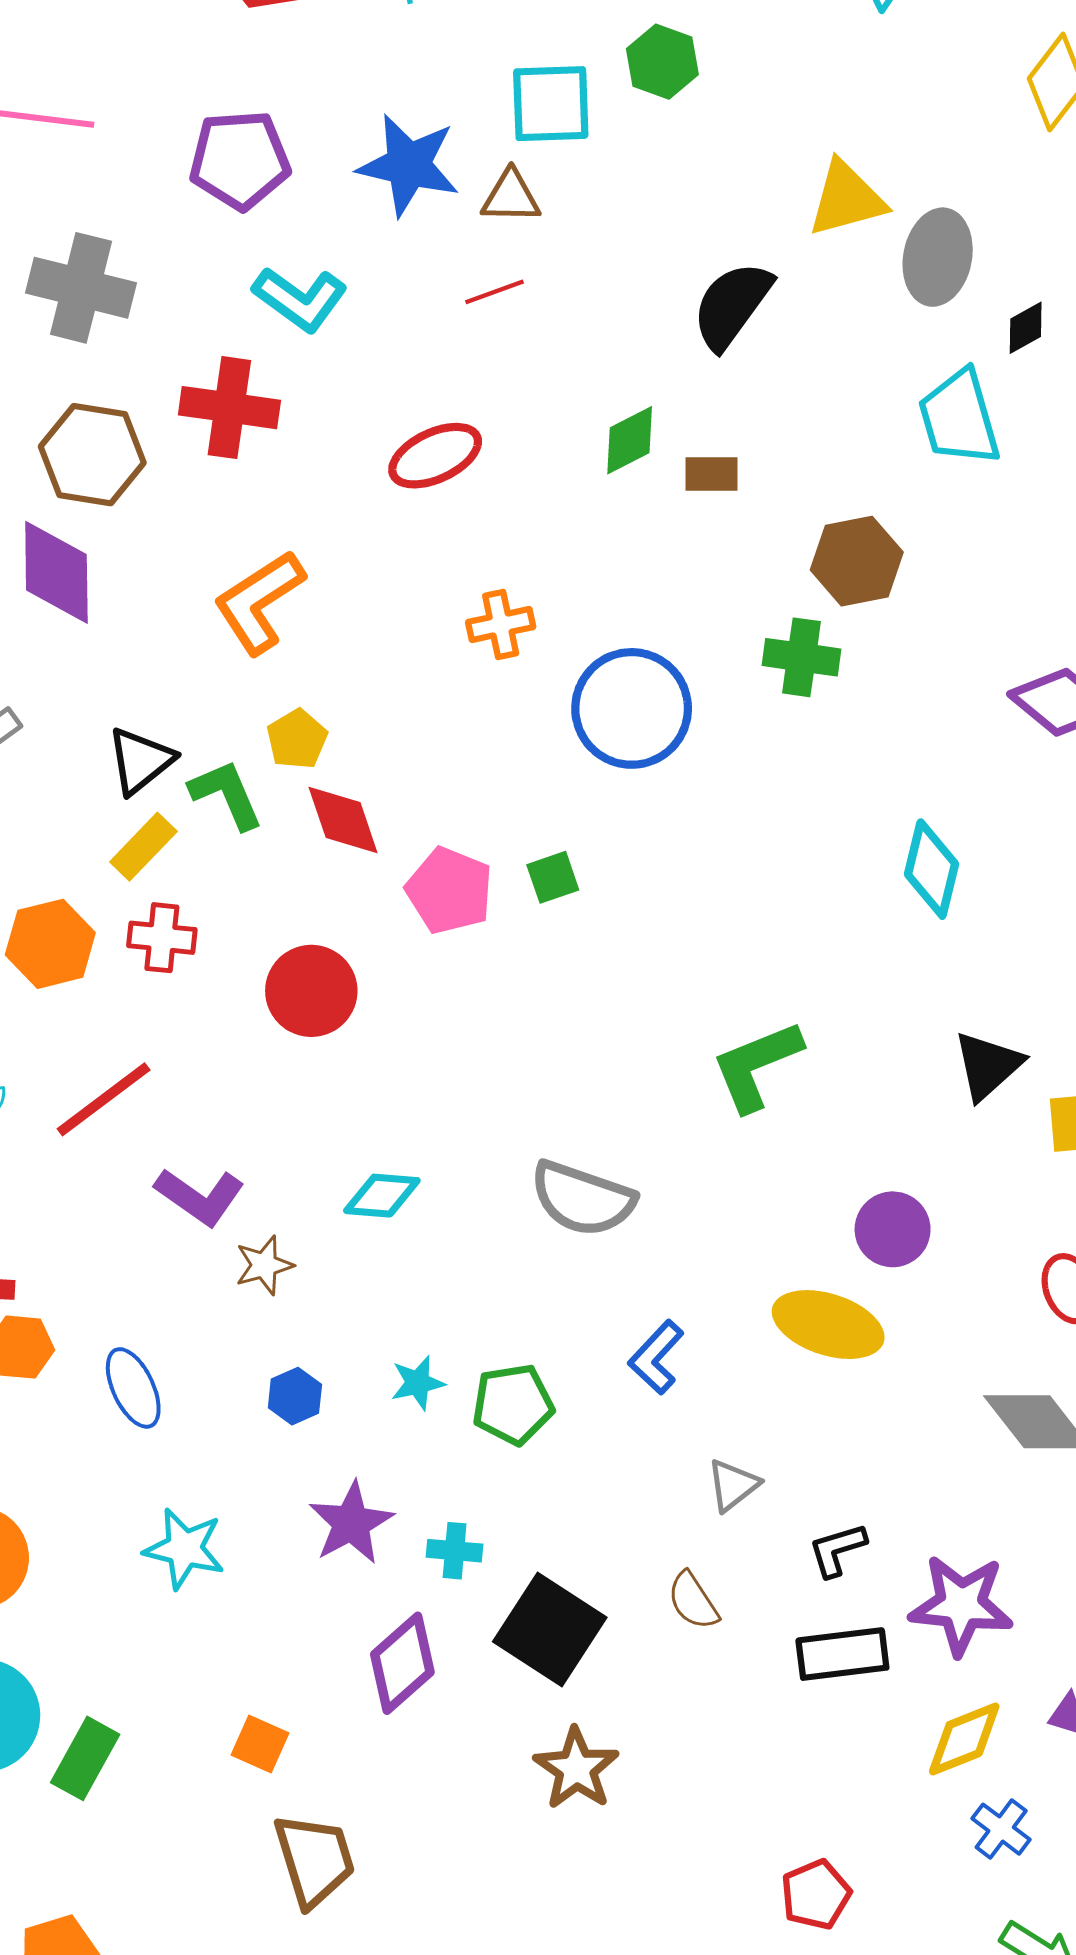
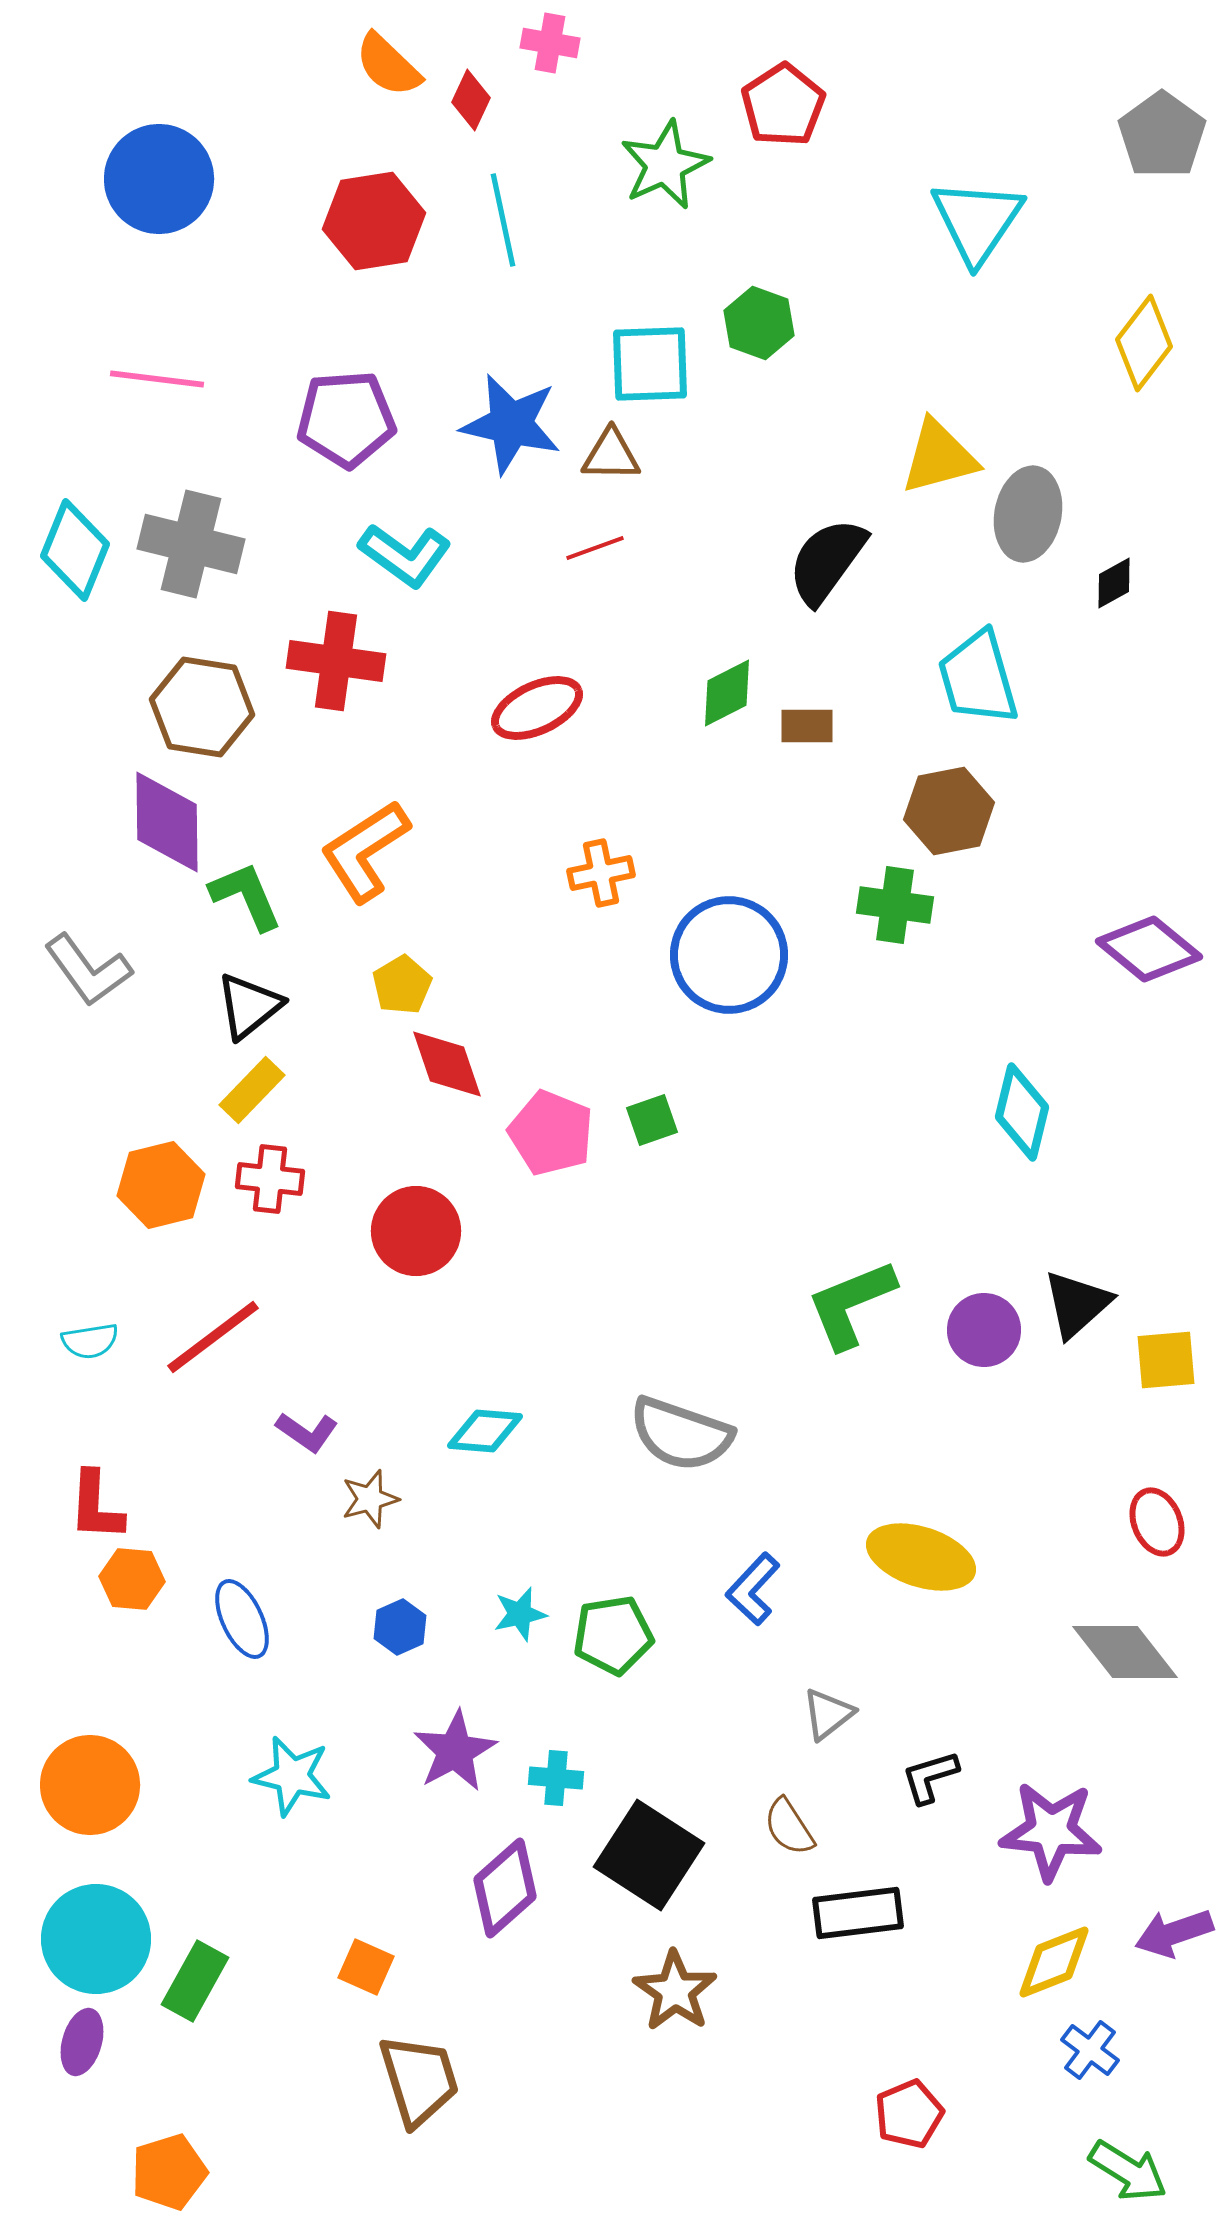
cyan trapezoid: (959, 418) -> (978, 678), moved
green L-shape: (226, 794) -> (246, 896), moved
purple L-shape: (200, 1197) -> (307, 1432), size x0.7
purple circle: (893, 1229) -> (984, 1330), moved
black rectangle: (842, 1654) -> (858, 1913), moved

